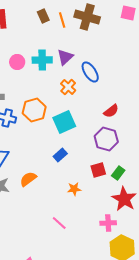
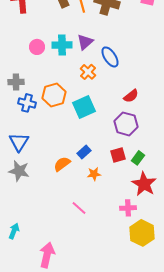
blue rectangle: (60, 155) -> (84, 152), moved
orange semicircle: (28, 179) -> (62, 164), moved

